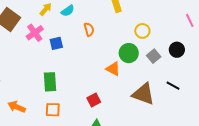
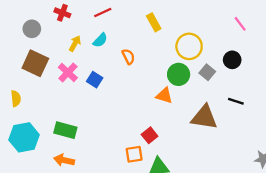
yellow circle: (142, 31) -> (189, 46), size x1.5
blue square: (56, 43) -> (95, 80), turned -32
green rectangle: (50, 82) -> (65, 130), moved, turned -60
orange square: (53, 110) -> (134, 154), moved

